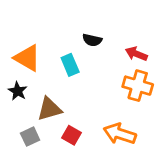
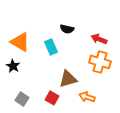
brown triangle: (49, 109) -> (68, 79), moved
orange arrow: (120, 134) -> (87, 97), size x0.7
gray square: (30, 137) -> (22, 99), turned -32

